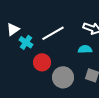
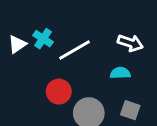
cyan cross: (26, 42) -> (43, 39), moved

